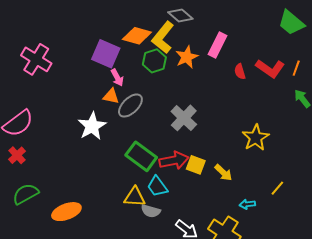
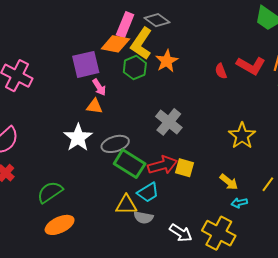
pink rectangle: (218, 45) -> (125, 25), moved
purple square: (106, 54) -> (86, 64), turned -32
gray ellipse: (130, 106) -> (115, 144), moved, turned 32
yellow arrow: (223, 173) -> (229, 182), moved
cyan trapezoid: (157, 186) -> (148, 192), turned -80
green semicircle: (26, 194) -> (50, 192), moved

